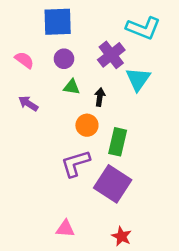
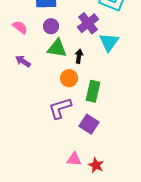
green triangle: (72, 87) -> (57, 48), size x1.5
purple square: (113, 184) -> (89, 124), size x0.7
pink triangle: (65, 229) -> (74, 159), moved

